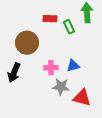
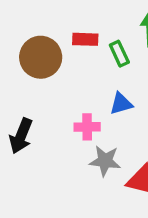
brown circle: (27, 43) -> (41, 57), moved
blue triangle: (73, 66) -> (121, 104), moved

